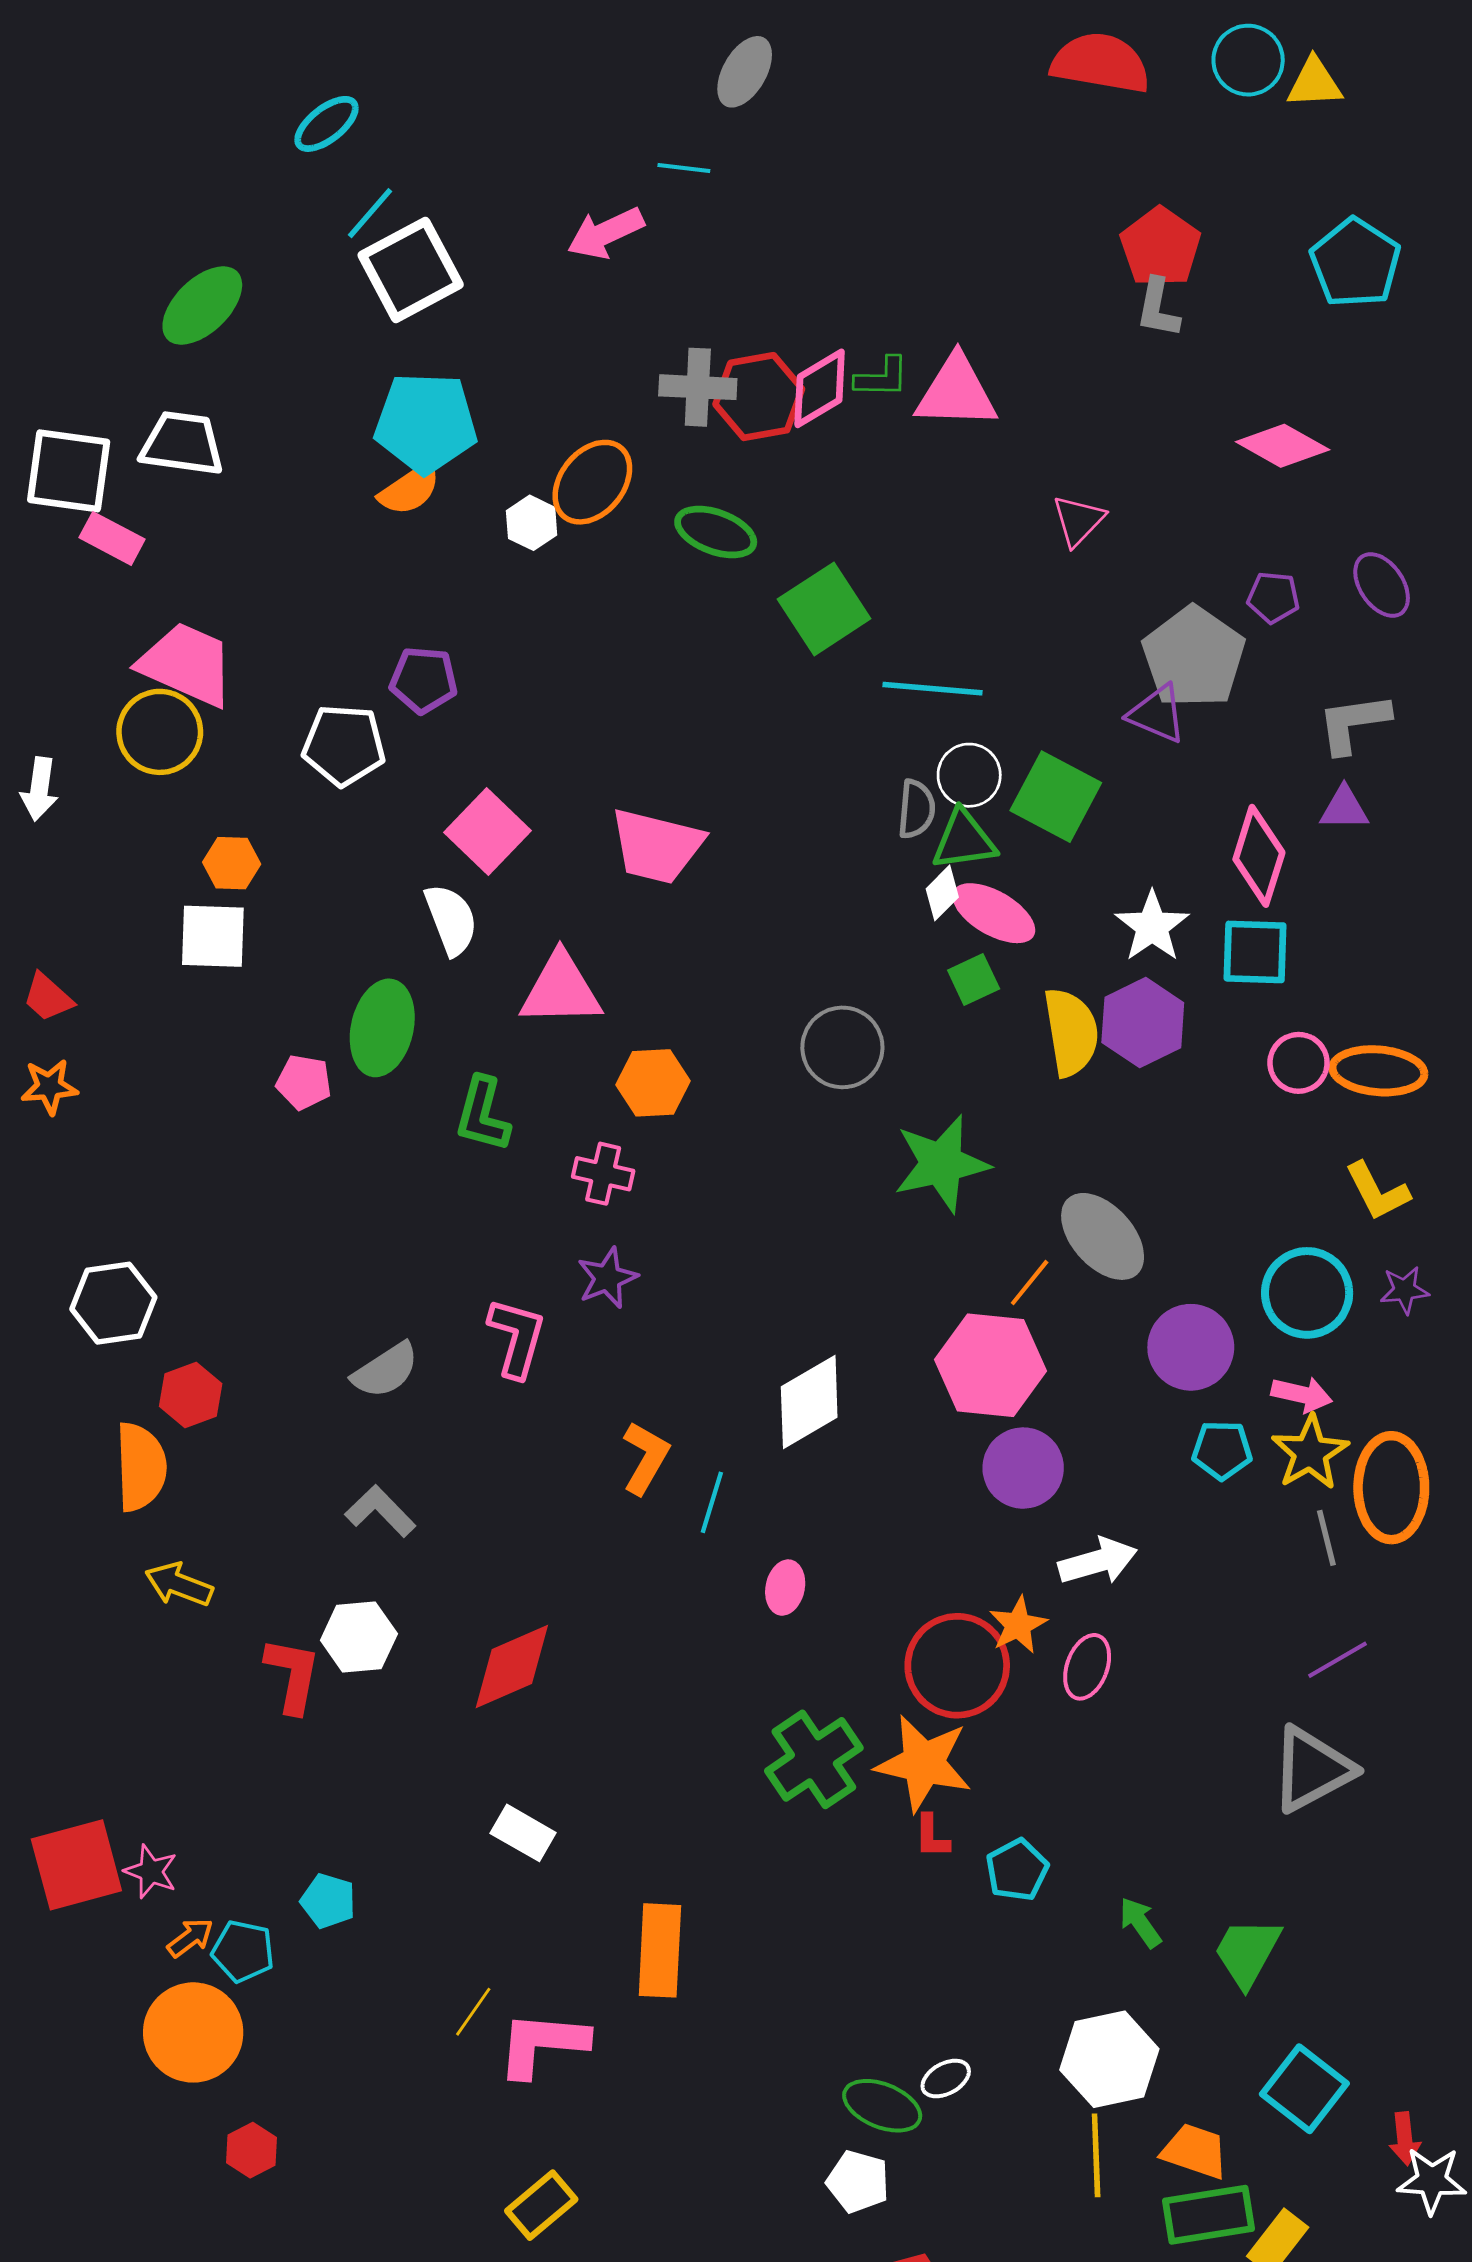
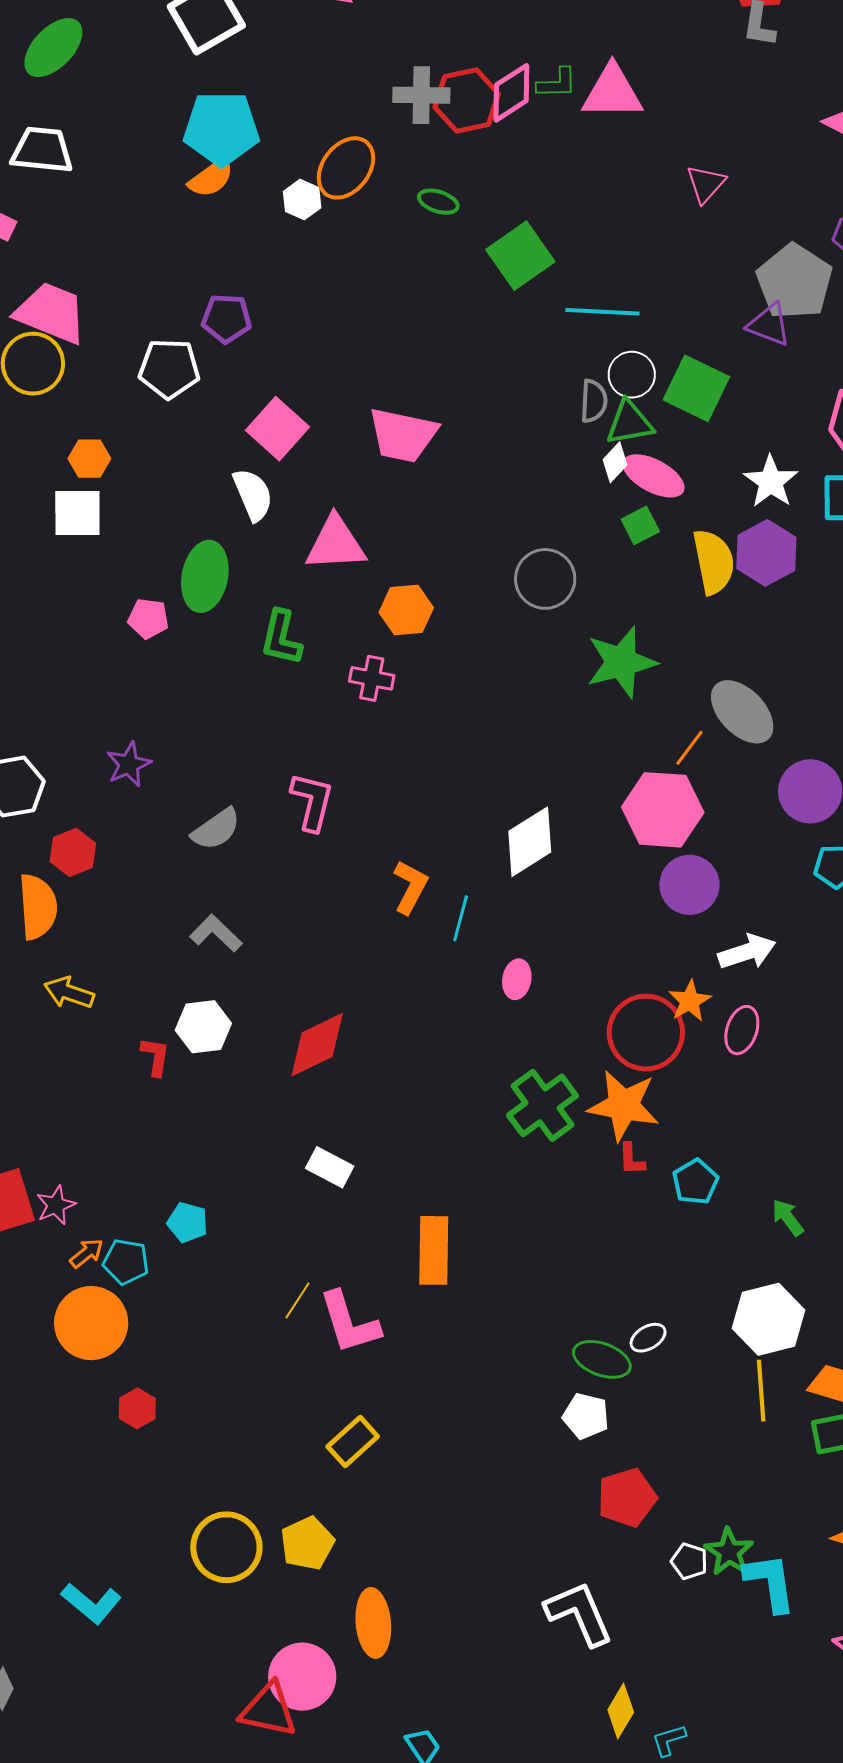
green ellipse: (716, 532) -> (438, 202), size x0.7
purple star: (607, 1278) -> (129, 764), moved
red L-shape: (293, 1675) -> (155, 1057), size x0.7
pink star: (151, 1871) -> (56, 1205), turned 30
pink L-shape: (542, 2044) -> (349, 1323), turned -110

